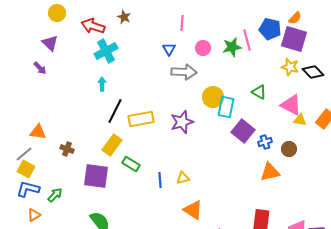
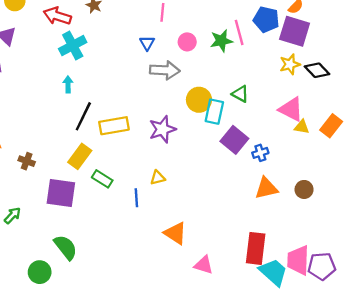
yellow star: (290, 67) -> (290, 64), turned -30
green triangle: (259, 92) -> (240, 94), moved
brown circle: (289, 149) -> (304, 189), moved
yellow triangle: (183, 178) -> (158, 178), moved

